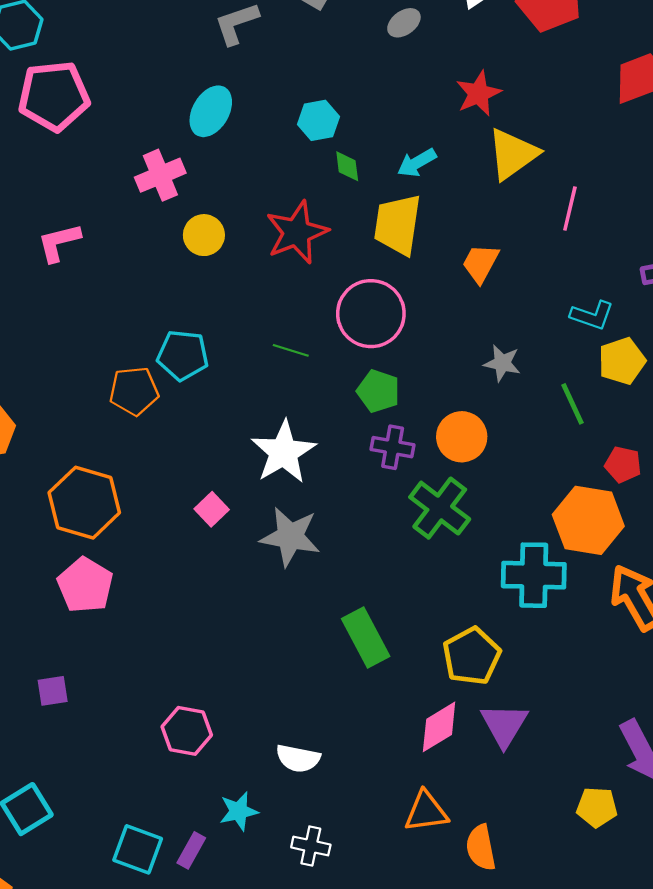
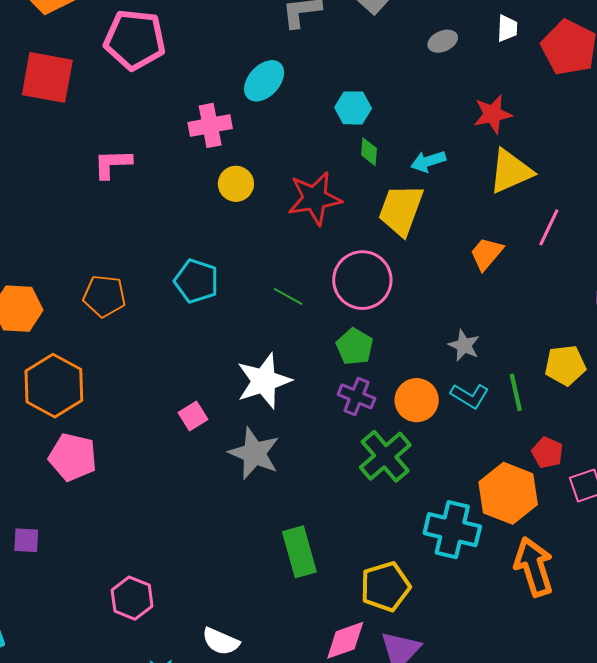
orange trapezoid: (480, 263) -> (486, 254), moved
cyan L-shape: (592, 315) -> (470, 396), moved
orange pentagon: (134, 391) -> (104, 296), moved
orange hexagon: (84, 503) -> (54, 386), moved
pink pentagon: (85, 585) -> (73, 457), turned -30

